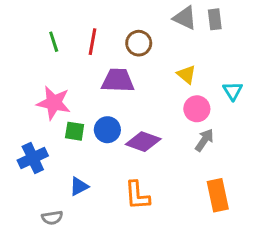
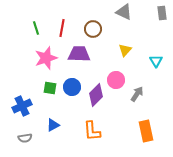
gray rectangle: (215, 19) -> (162, 13), moved
yellow triangle: (186, 74) -> (125, 50), turned 32
pink star: (54, 103) -> (46, 58), moved, turned -30
pink circle: (197, 109) -> (116, 80), moved
purple diamond: (143, 142) -> (96, 95), turned -65
gray semicircle: (52, 218) -> (25, 138), moved

